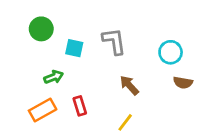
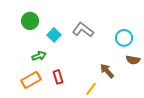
gray L-shape: (114, 41) -> (83, 30), turned -45
cyan square: (74, 48) -> (54, 35), turned 32
brown arrow: (129, 85) -> (107, 71), moved

